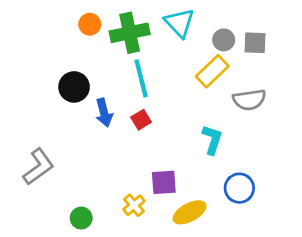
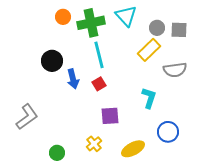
purple square: (164, 182) -> (110, 116), moved

